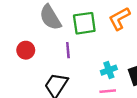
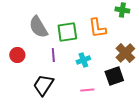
orange L-shape: (119, 19) -> (97, 28), turned -70
cyan cross: (109, 70) -> (83, 60), moved

